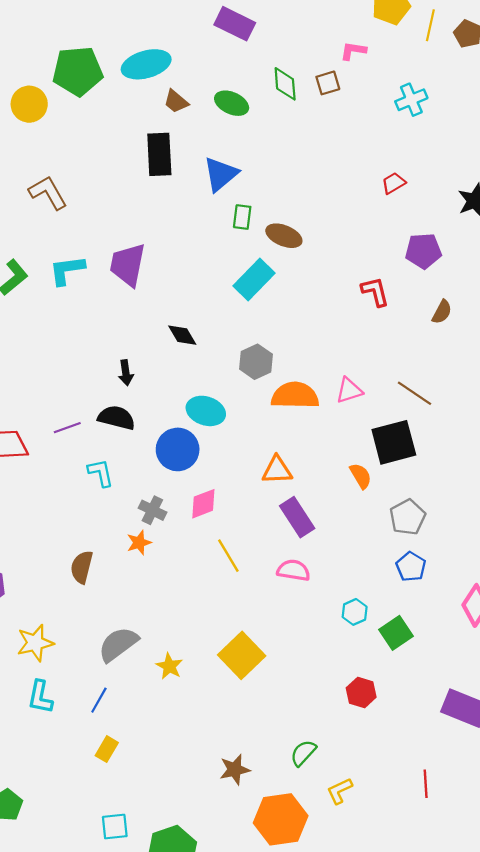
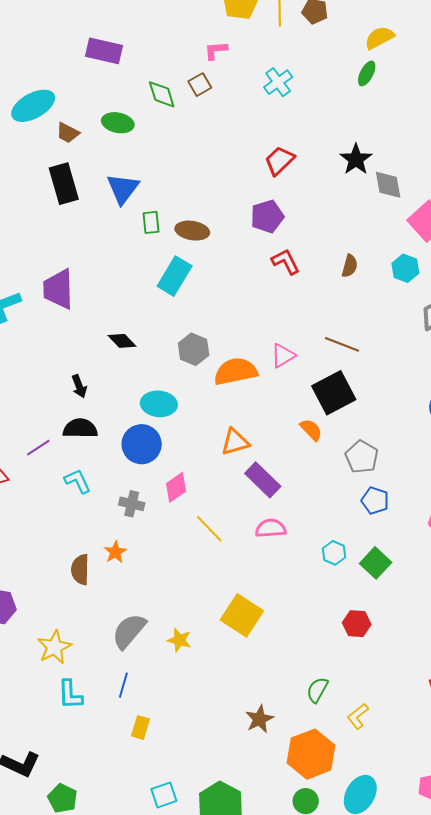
red trapezoid: (394, 183) -> (279, 161), size x1.4
purple pentagon: (423, 251) -> (267, 216), moved
orange star: (139, 543) -> (115, 552), moved

